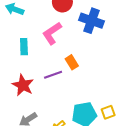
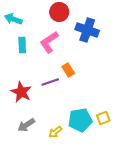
cyan rectangle: (24, 47) -> (22, 45), moved

